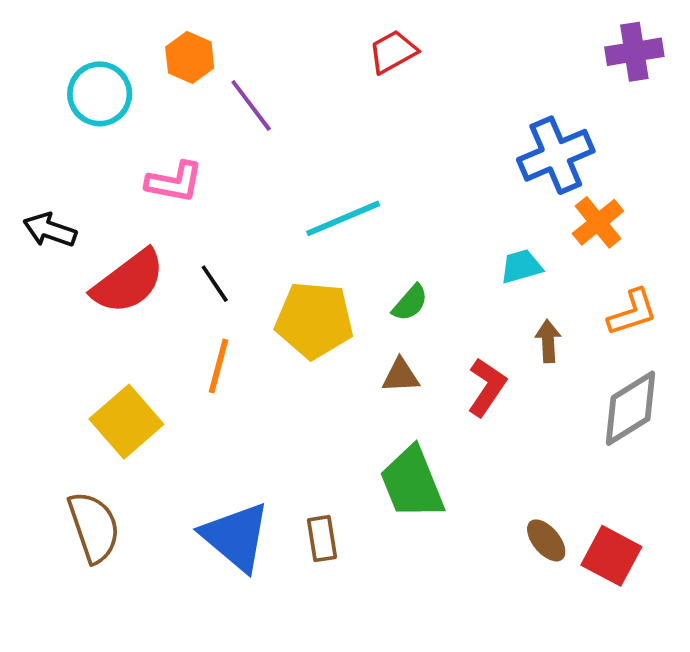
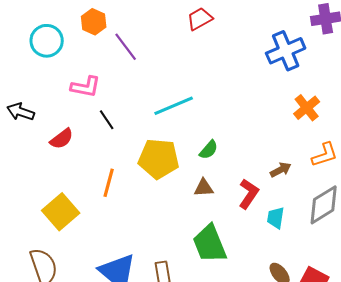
blue cross: (556, 155) -> (286, 51), moved
cyan trapezoid: (521, 266) -> (276, 218), moved, turned -65
red semicircle: (128, 282) -> (62, 139), size x0.6
black line: (215, 284) -> (107, 120), moved
brown arrow: (548, 341) -> (281, 170), turned 65

